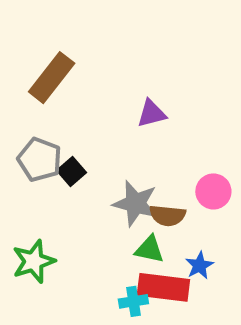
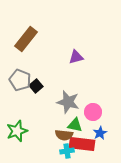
pink circle: (213, 191) -> (93, 112), moved
brown semicircle: (167, 215) -> (64, 135), moved

